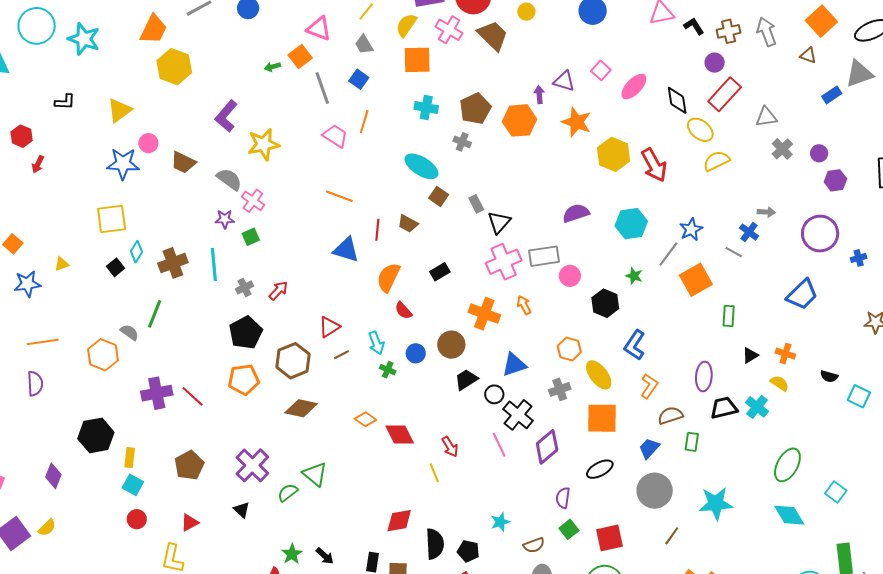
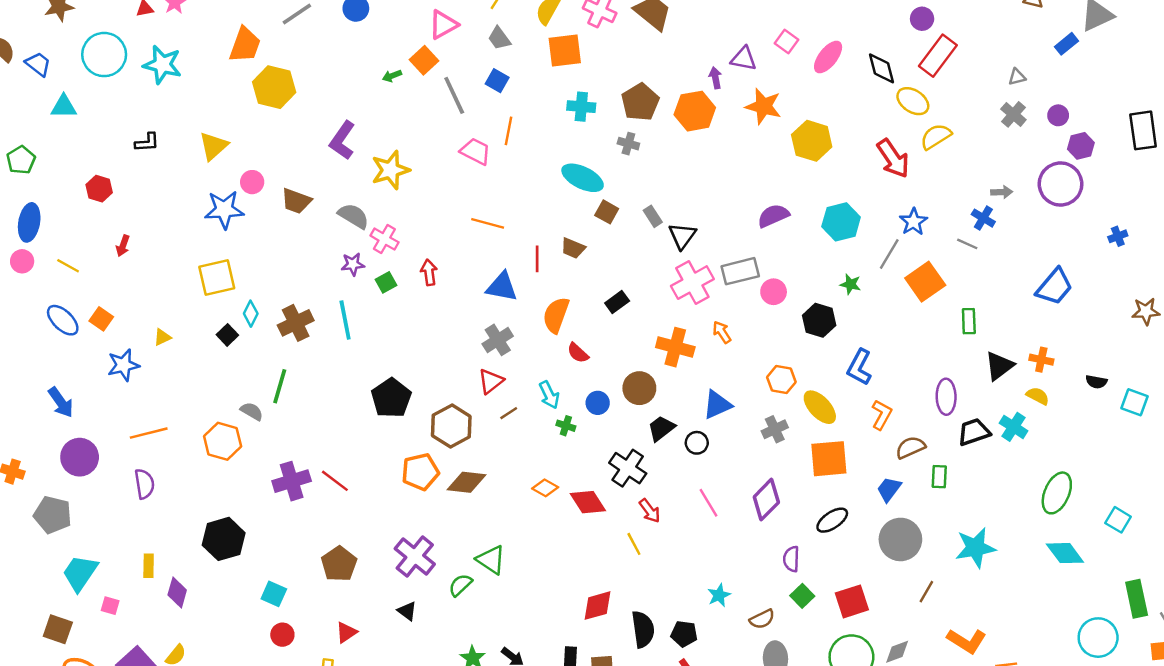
pink triangle: (319, 29) -> (443, 25), turned -44
gray triangle: (766, 117) -> (1017, 77), moved, size x0.7
red arrow: (38, 164) -> (123, 246), moved
red arrow: (654, 165) -> (893, 158), moved
purple circle: (820, 234) -> (1061, 184), moved
gray cross: (245, 287) -> (498, 340), moved, size x1.4
red arrow: (278, 291) -> (429, 272), moved, turned -45
black triangle: (750, 355) -> (999, 366), size x1.5
orange pentagon: (244, 380) -> (420, 472), moved
black cross: (518, 415) -> (628, 468), moved
yellow rectangle: (130, 458) -> (149, 566), moved

